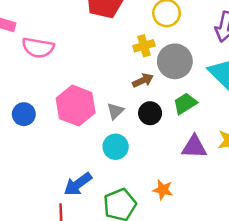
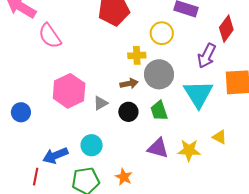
pink semicircle: (38, 48) -> (50, 36), turned 32
green trapezoid: (185, 103) -> (159, 111), turned -90
blue circle: (24, 114) -> (21, 112), moved
cyan circle: (116, 147) -> (92, 145), moved

